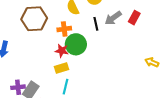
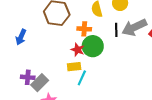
gray arrow: (113, 18) -> (134, 27), size x1.4
cyan line: (66, 87) -> (82, 78), moved

